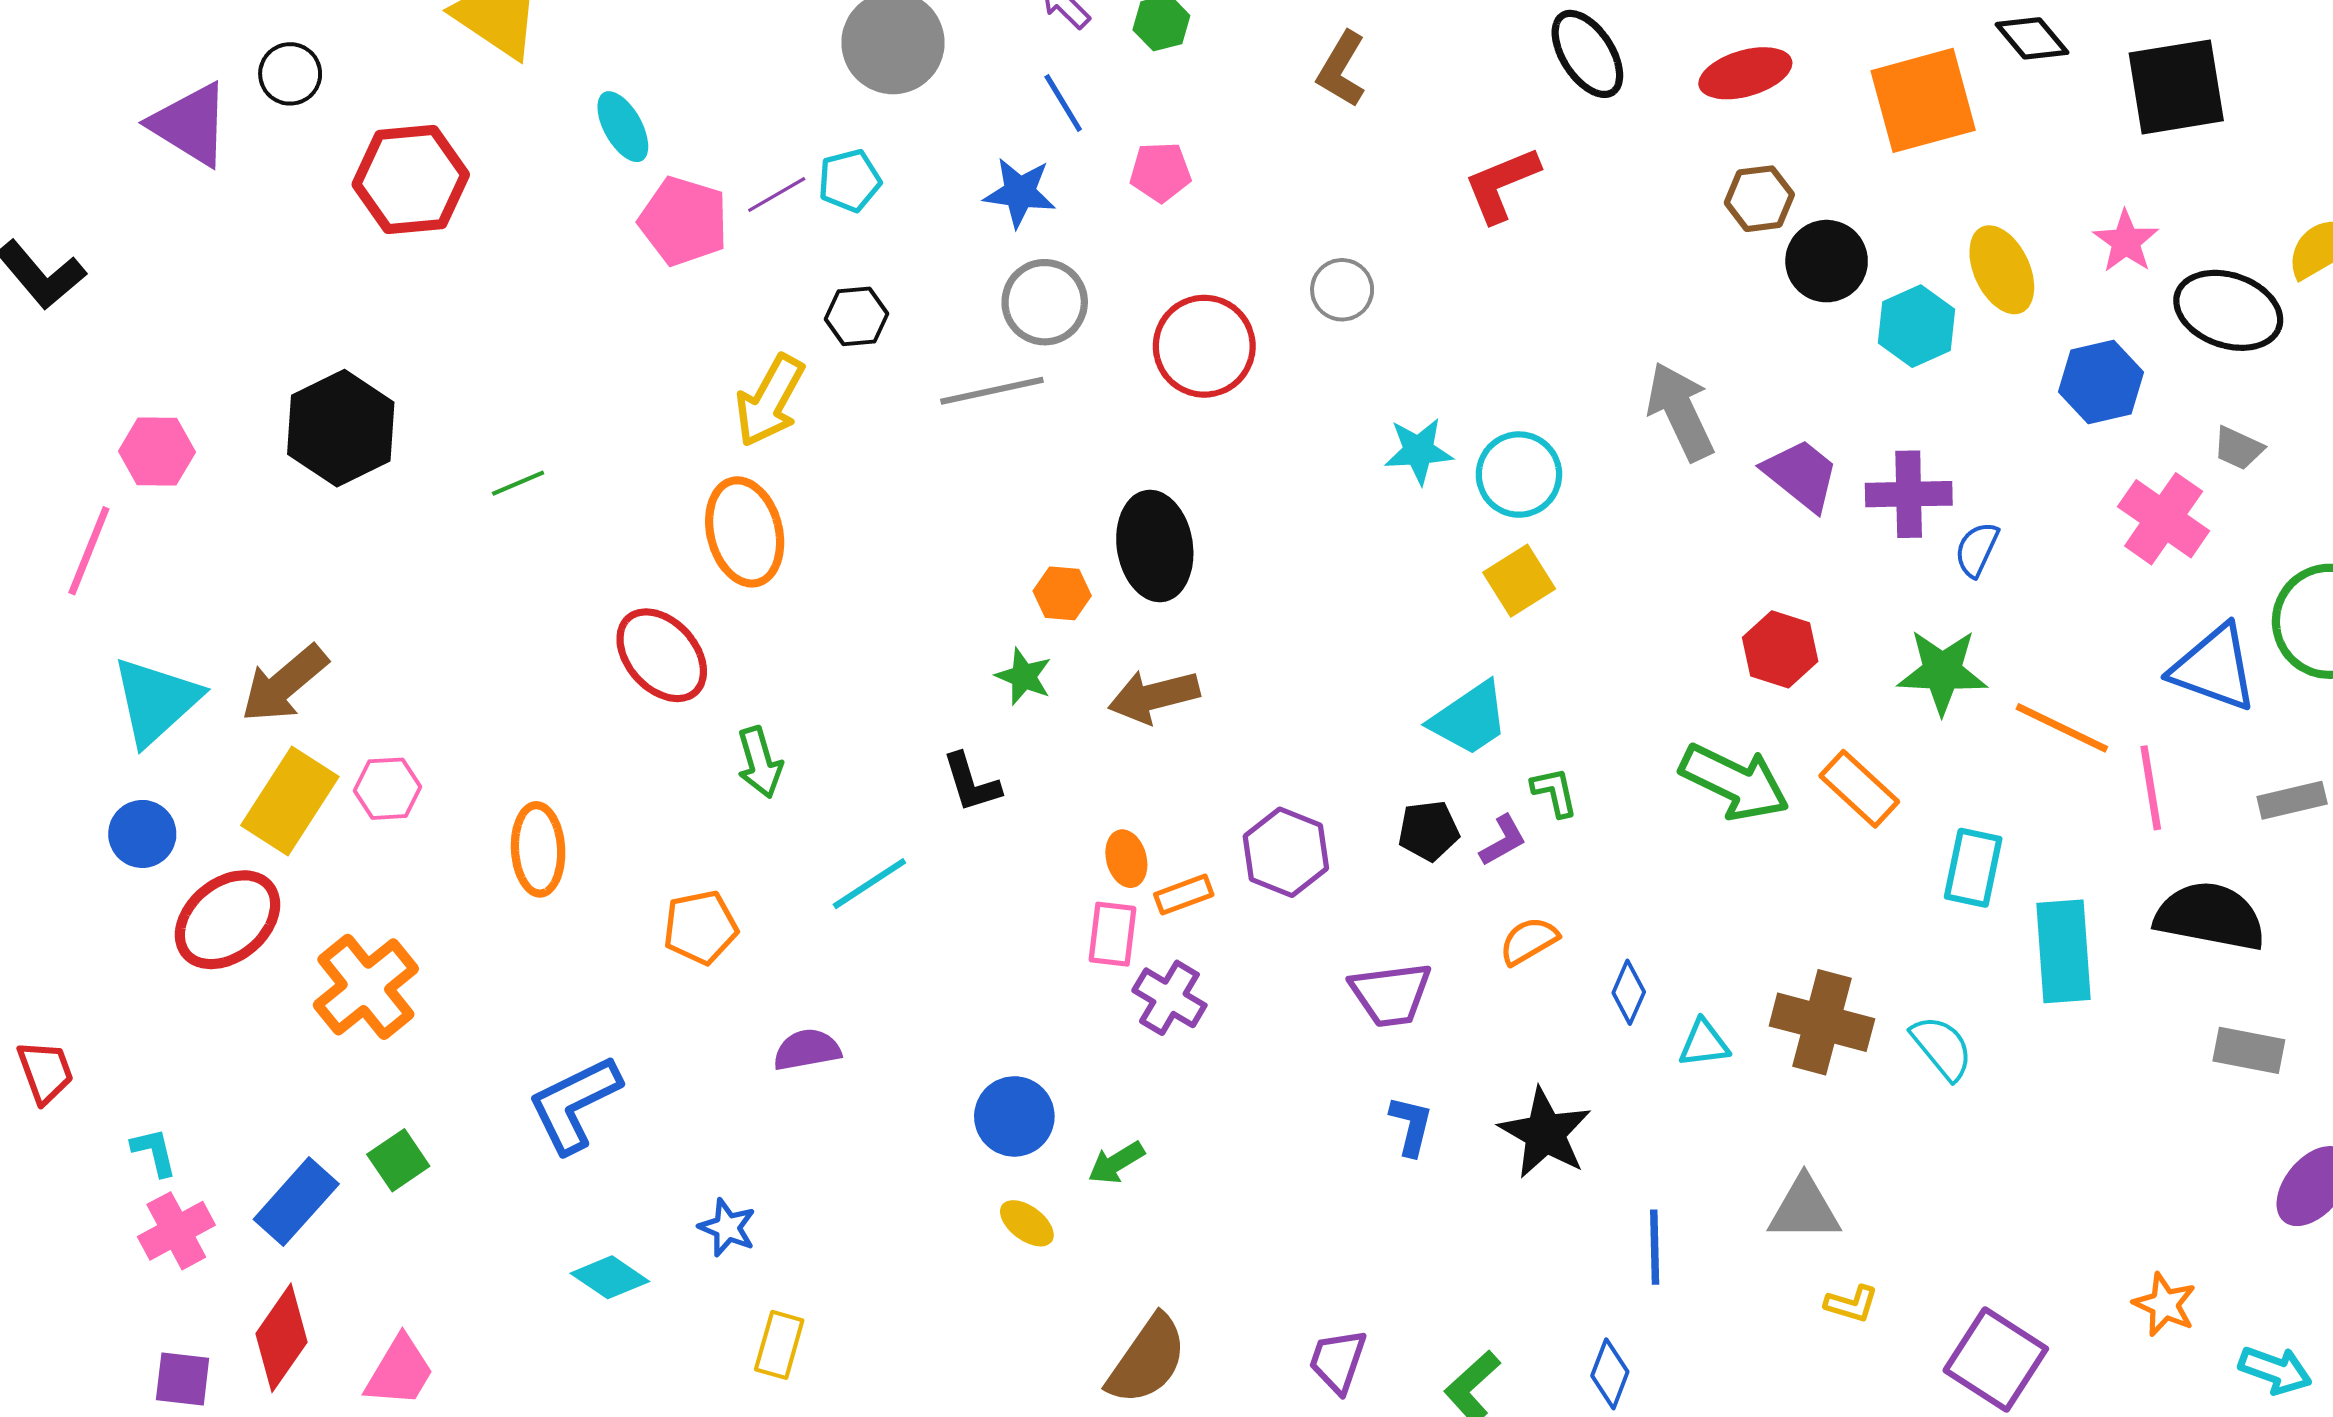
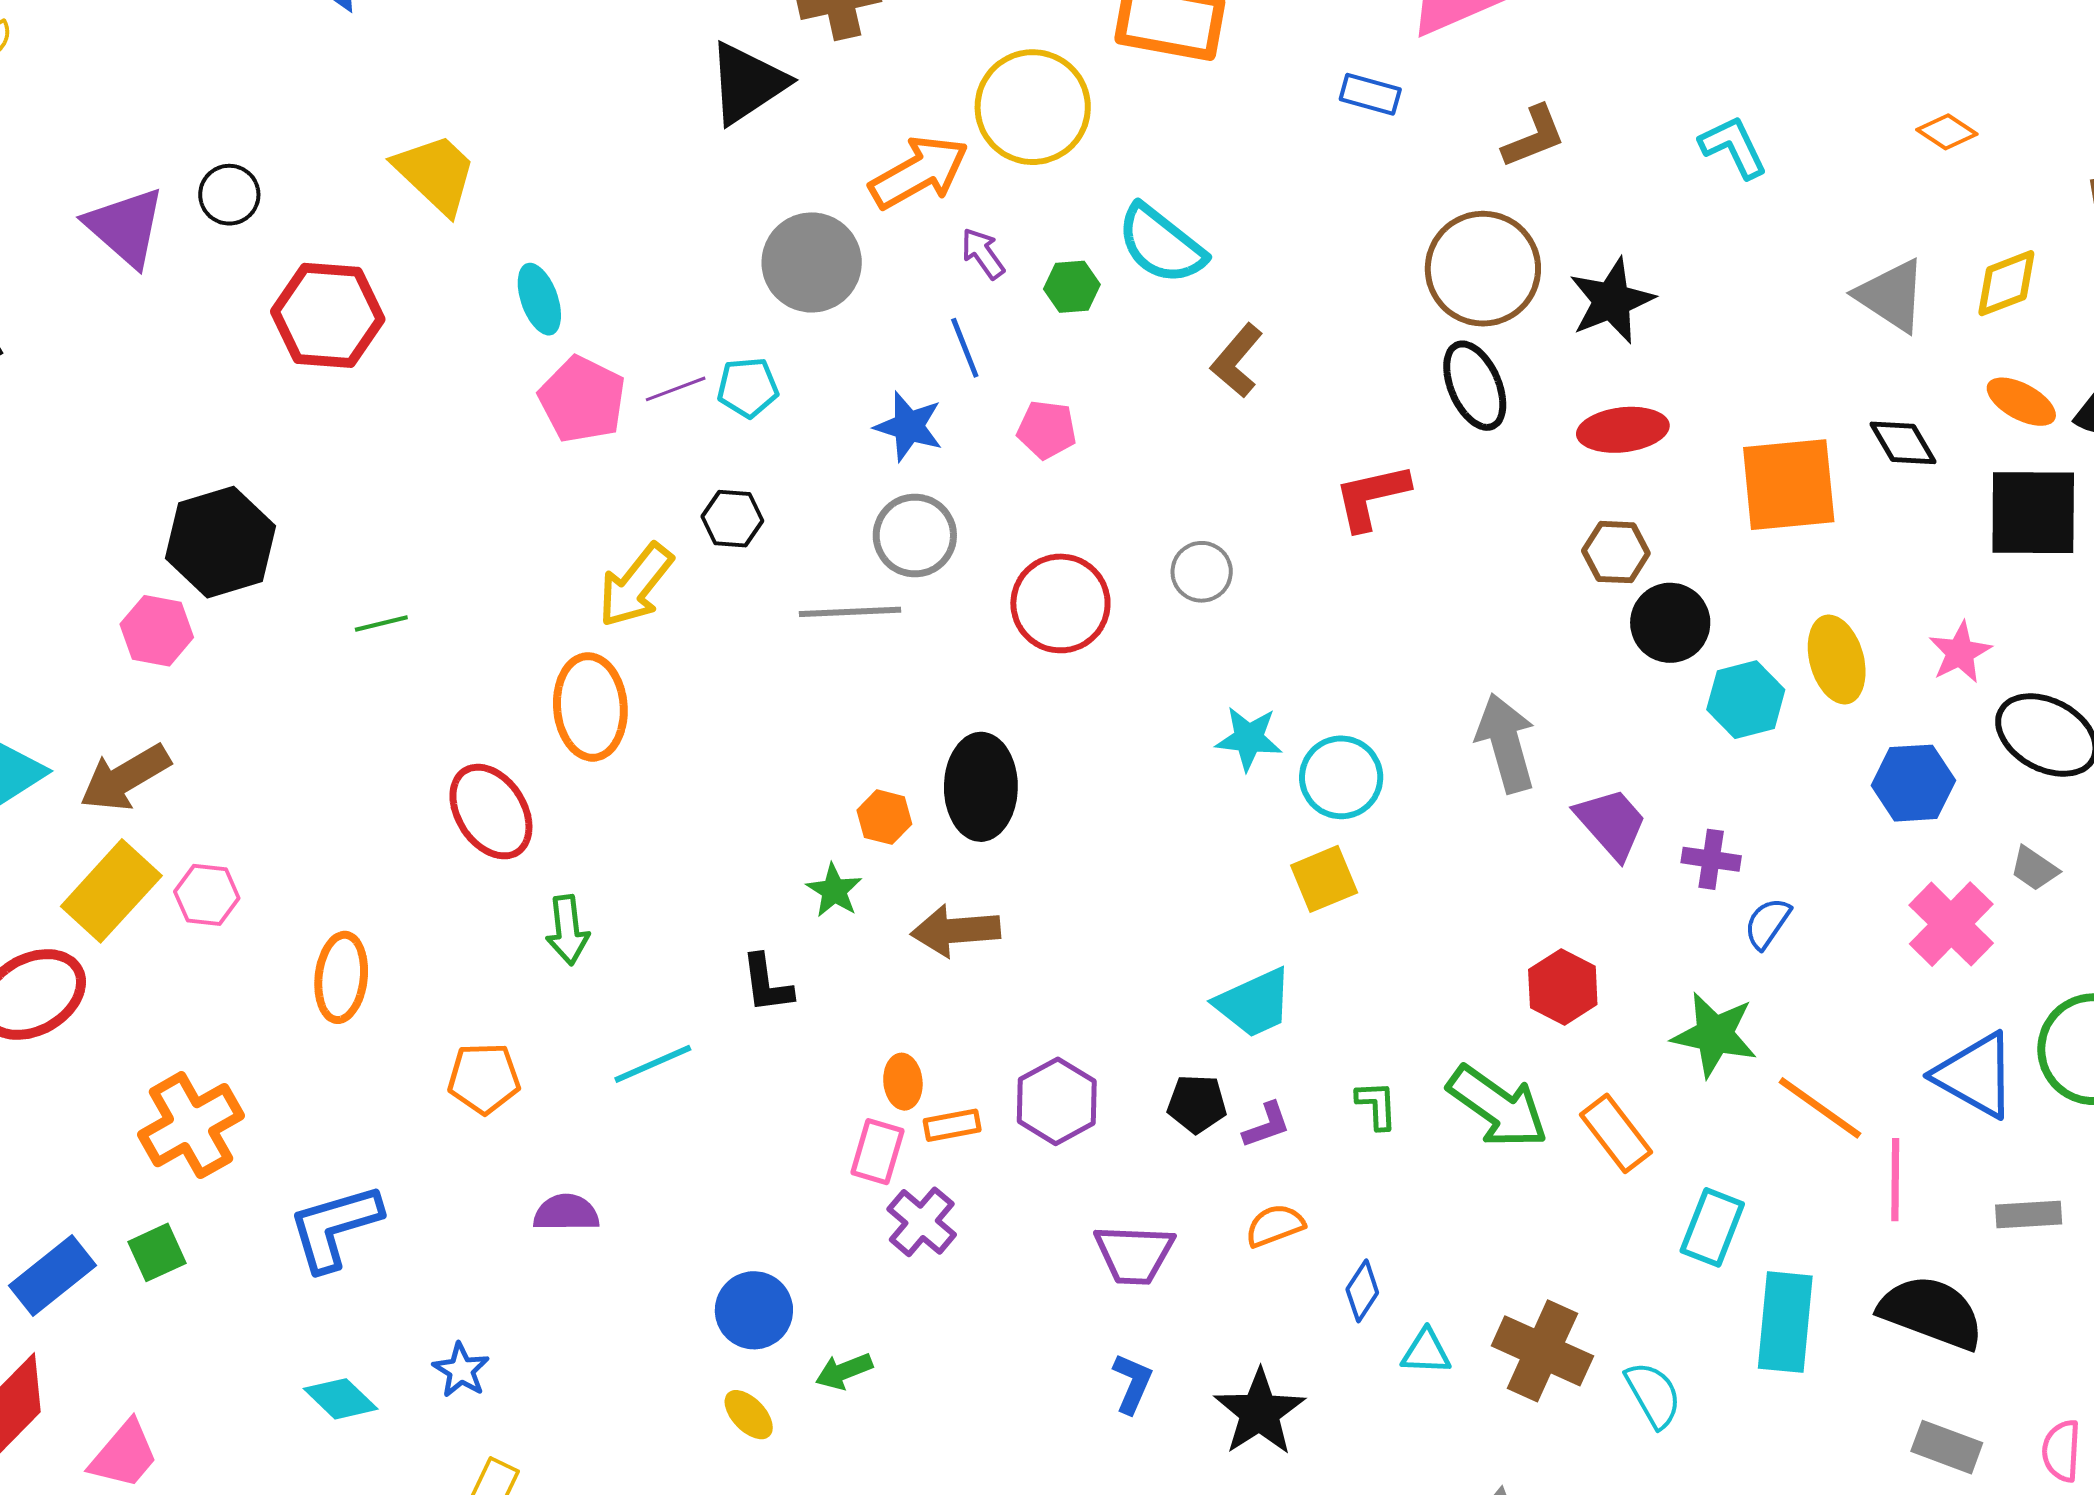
pink hexagon: (157, 452) -> (157, 631), moved
purple cross: (1909, 494) -> (1711, 859), size x0.7
green L-shape: (1554, 792) -> (1377, 1105), moved
orange cross: (366, 987) -> (191, 1125), moved

